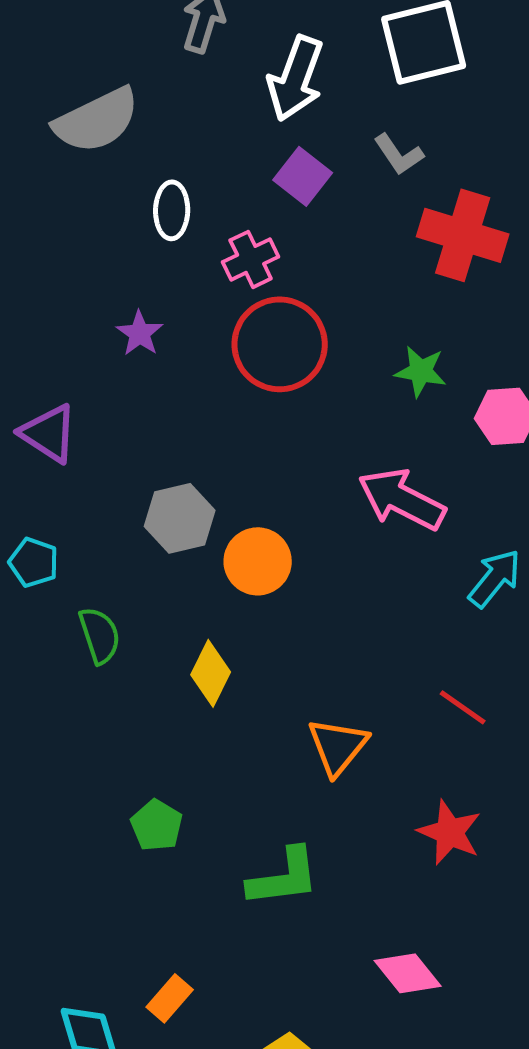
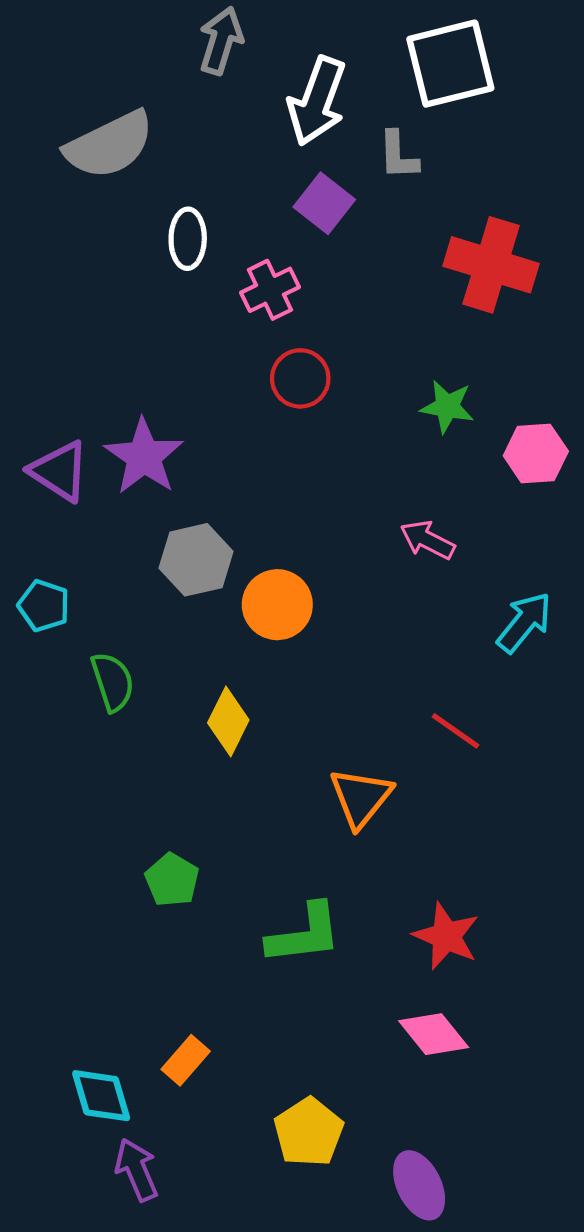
gray L-shape: (399, 154) -> (398, 155), moved, turned 32
purple star: (140, 333) -> (144, 457), moved, size x1.6
red circle: (280, 344) -> (300, 378), size x0.6
pink arrow: (402, 499) -> (427, 540), size x0.6
red line: (463, 707) -> (456, 731), moved
red star: (450, 832) -> (446, 936), moved

